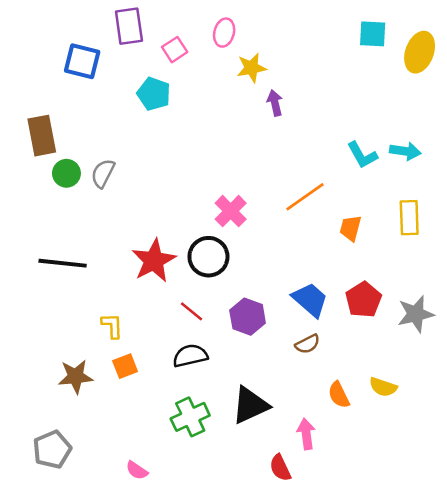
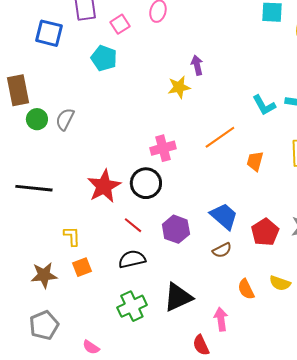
yellow star: (251, 68) -> (179, 87), moved
pink cross: (231, 211) -> (163, 148), turned 30
red pentagon: (364, 300) -> (265, 232), moved
gray pentagon: (52, 450) -> (44, 325), moved

